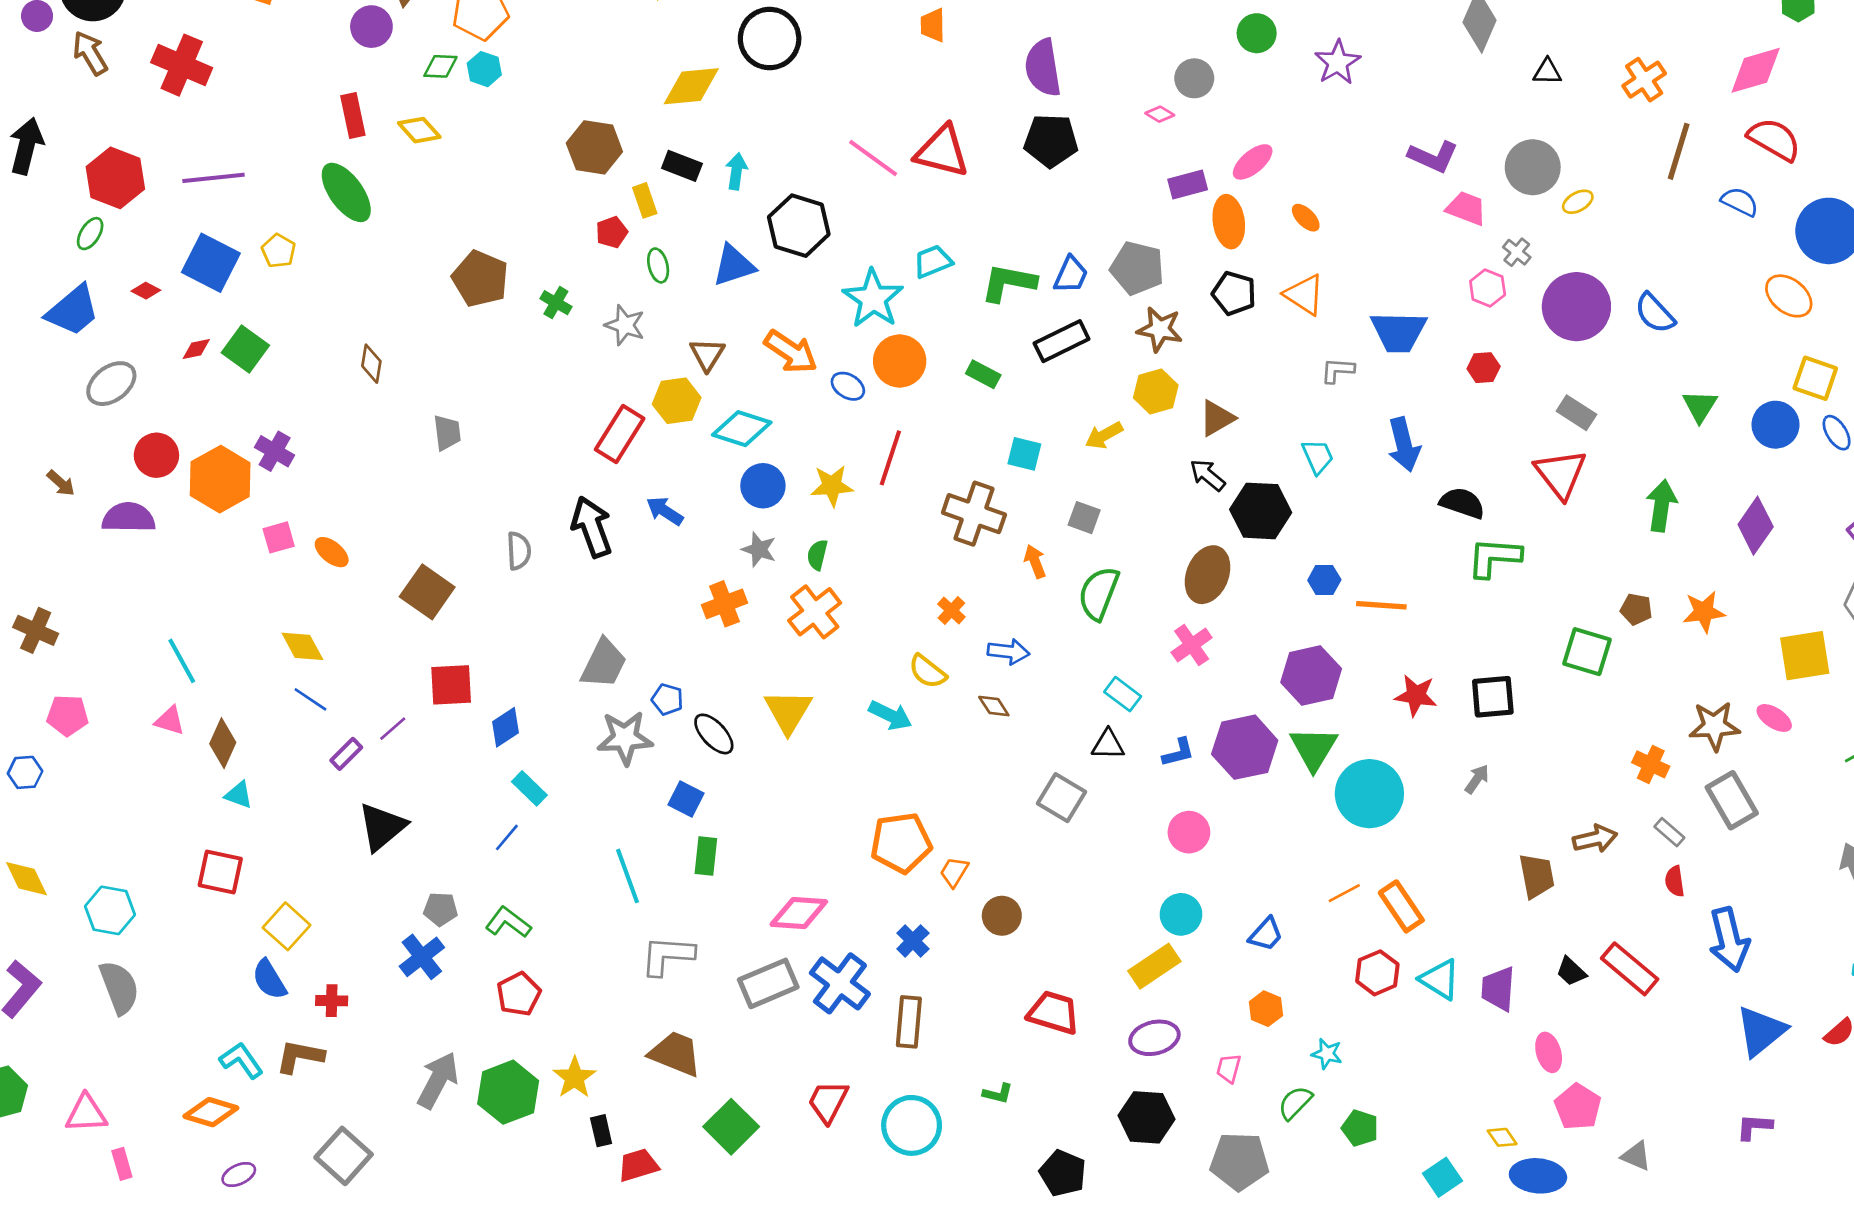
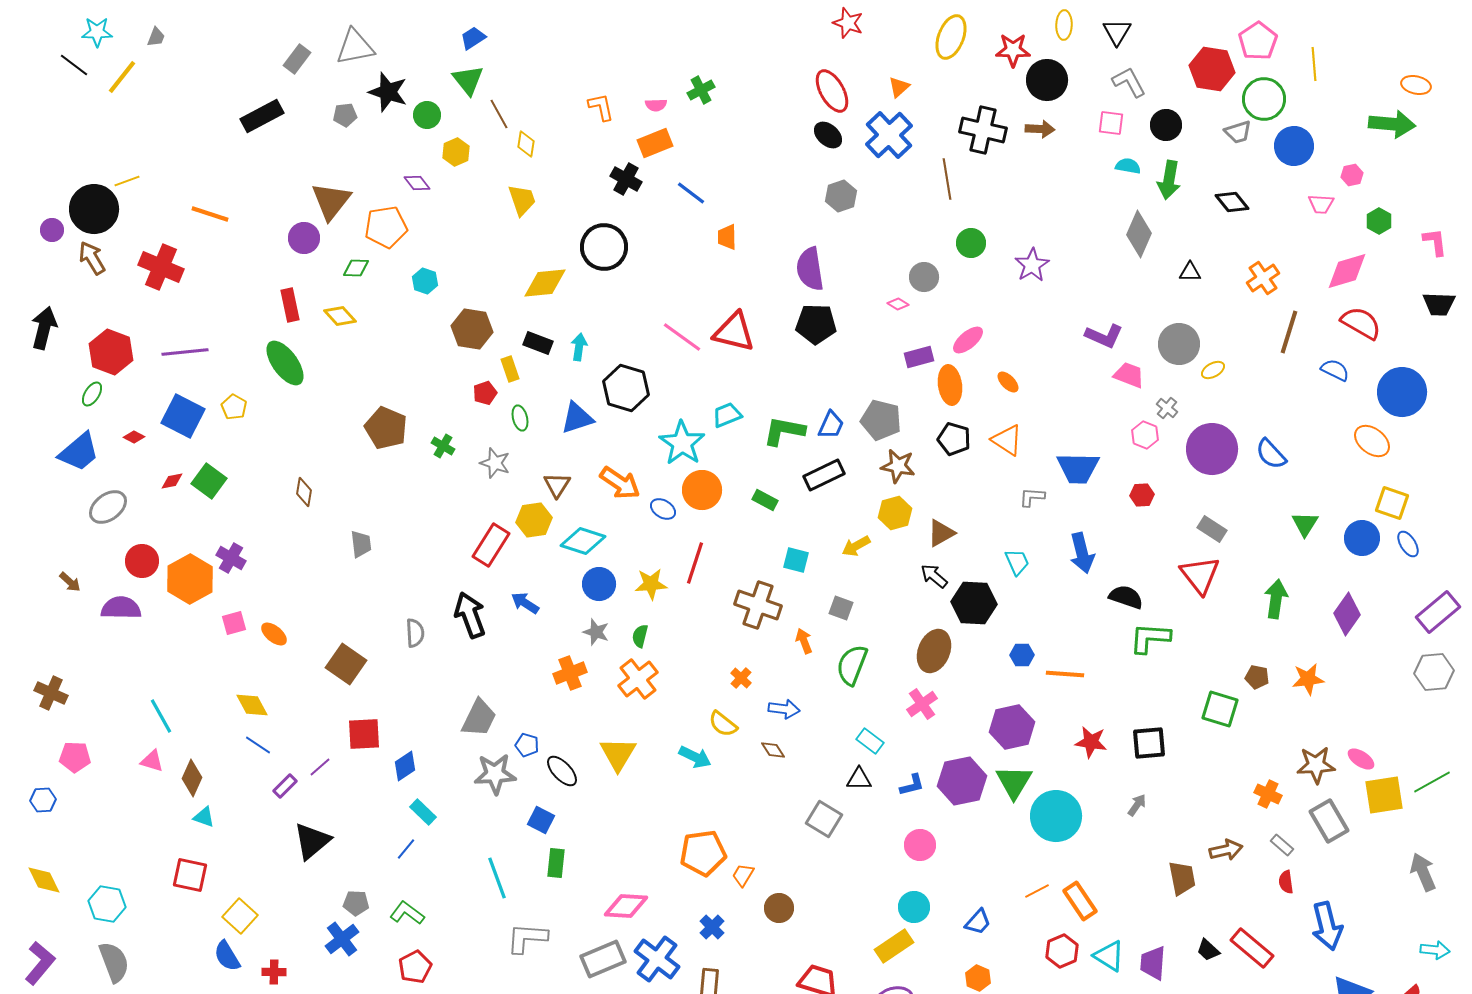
cyan hexagon: (484, 69) -> (425, 281), moved
yellow square: (1805, 656) -> (1384, 795), moved

